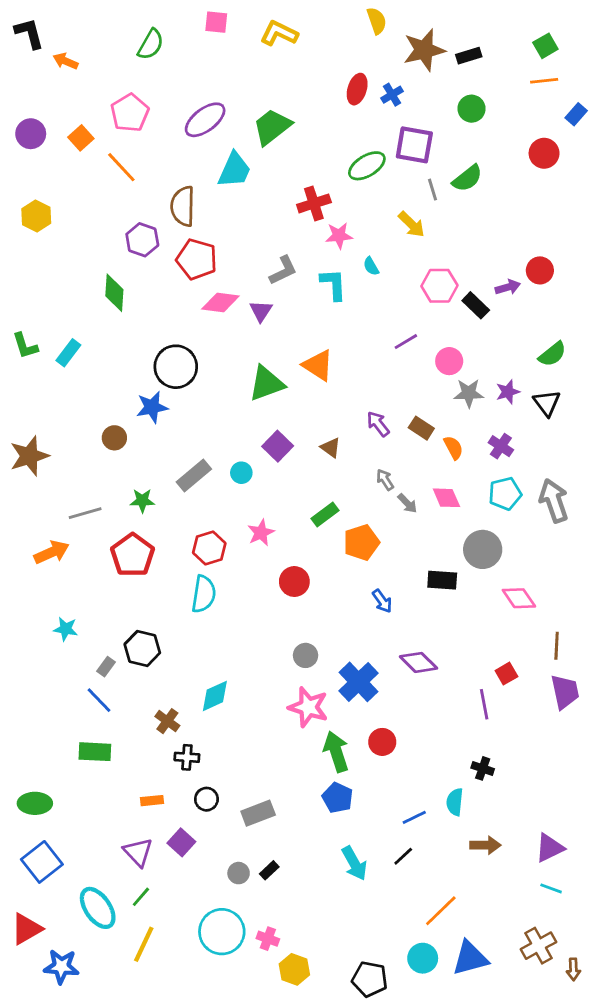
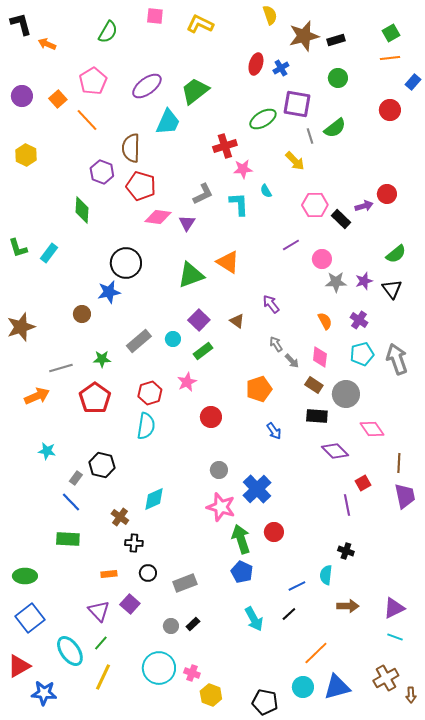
brown rectangle: (421, 428) -> (314, 385), moved
pink diamond: (446, 498) -> (320, 357), turned 30
green rectangle: (325, 515) -> (203, 351), moved
purple diamond: (419, 662) -> (335, 451), moved

